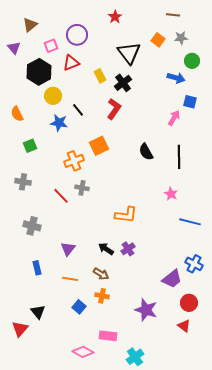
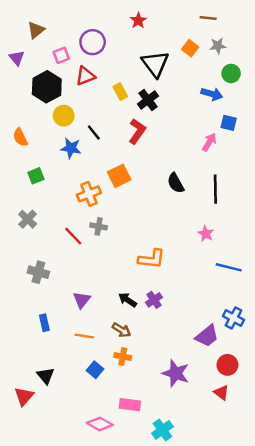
gray cross: (23, 182) -> (28, 219), turned 35

